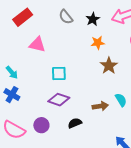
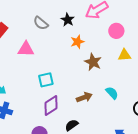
pink triangle: (37, 45) -> (26, 49), moved
purple diamond: (59, 100) -> (51, 106), turned -40
brown arrow: (100, 106) -> (84, 97), moved

